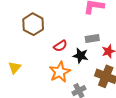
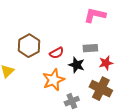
brown hexagon: (33, 24) -> (29, 46), moved

